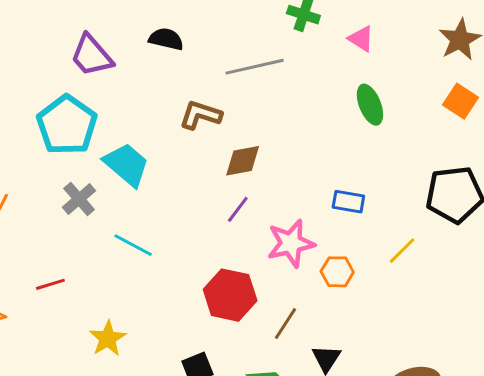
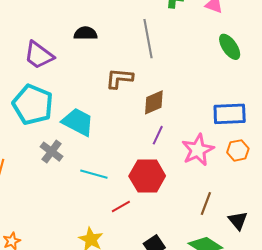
gray line: (255, 67) -> (148, 39), turned -75
blue rectangle: (348, 202) -> (230, 114), size x1.5
orange hexagon: (337, 272) -> (238, 150), moved
red line: (50, 284) -> (121, 207), moved
red hexagon: (230, 295) -> (147, 176), moved

